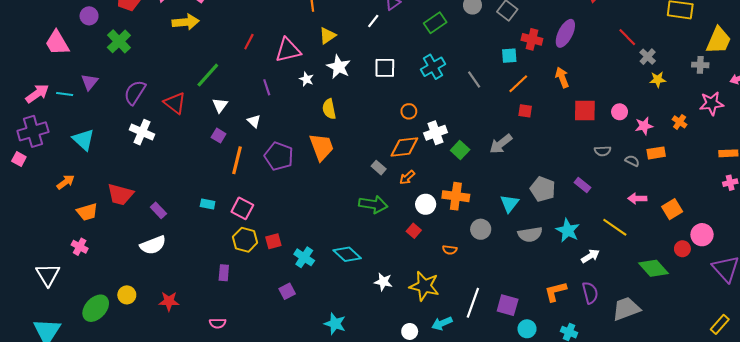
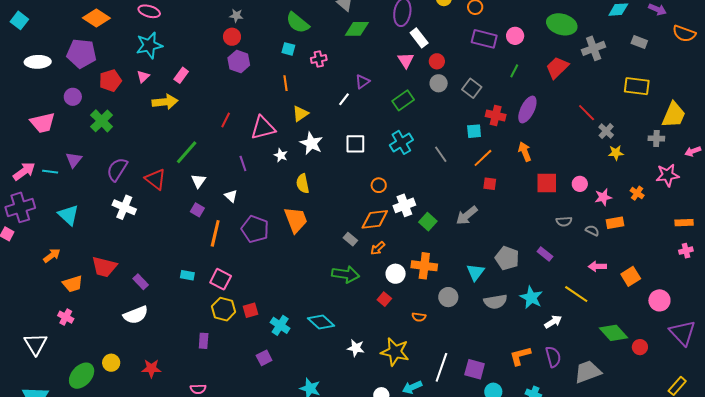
pink trapezoid: (57, 43) -> (43, 123), turned -72
red circle: (682, 249) -> (640, 347), moved

